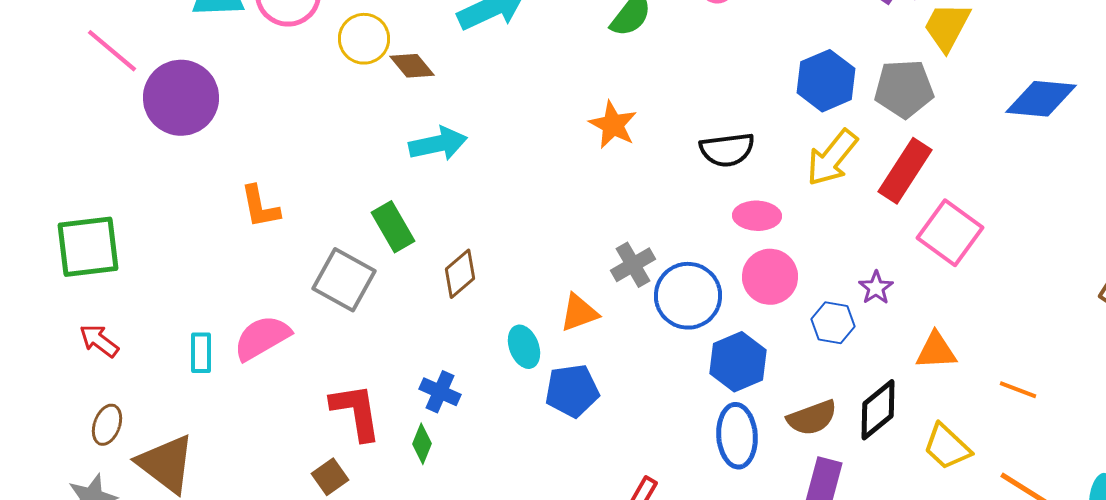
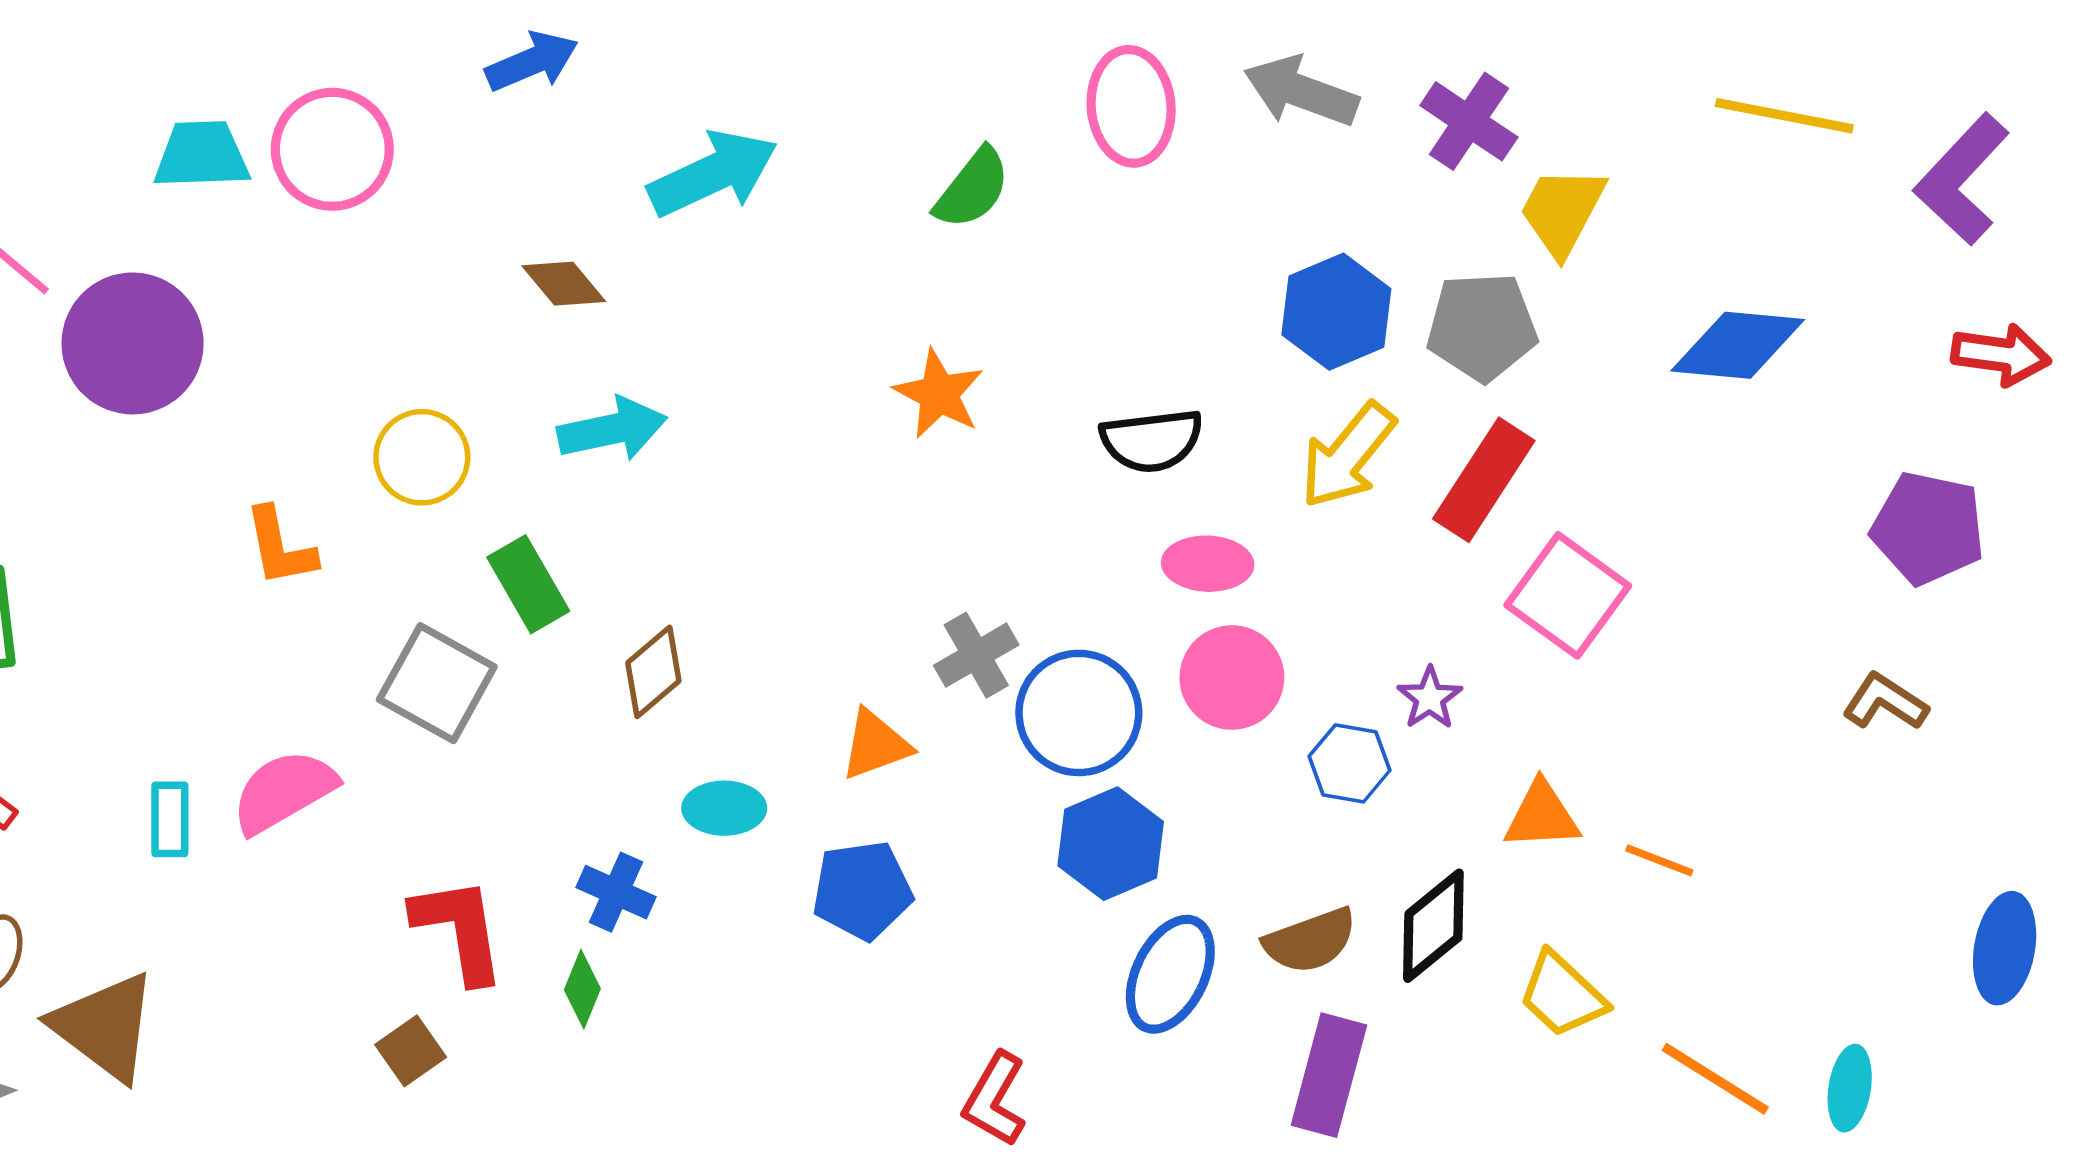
yellow circle: (364, 39) -> (422, 457), moved
cyan ellipse: (524, 347) -> (724, 808), moved, turned -69
blue hexagon: (738, 362) -> (1111, 844), moved
orange line: (1018, 390) -> (1659, 860), moved
blue ellipse: (737, 436) -> (1170, 974), turned 30

